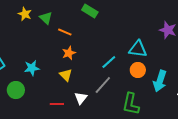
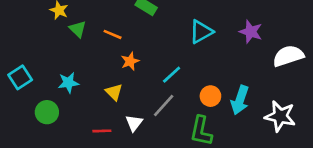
green triangle: (46, 18) -> (78, 29), moved
cyan triangle: (138, 49) -> (201, 32), moved, turned -36
orange star: (69, 53) -> (130, 61), moved
orange circle: (138, 70) -> (210, 96), moved

